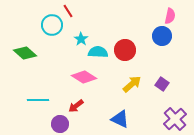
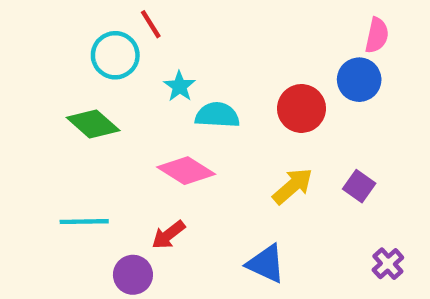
red circle: (125, 50) -> (301, 108), moved
green diamond: (25, 53) -> (93, 124), moved
purple cross: (175, 119) -> (388, 264), size x0.6

